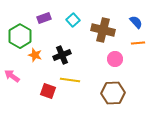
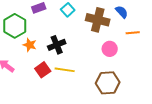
blue semicircle: (136, 22) -> (122, 12), moved
red square: (48, 91) -> (43, 70), moved, turned 35

